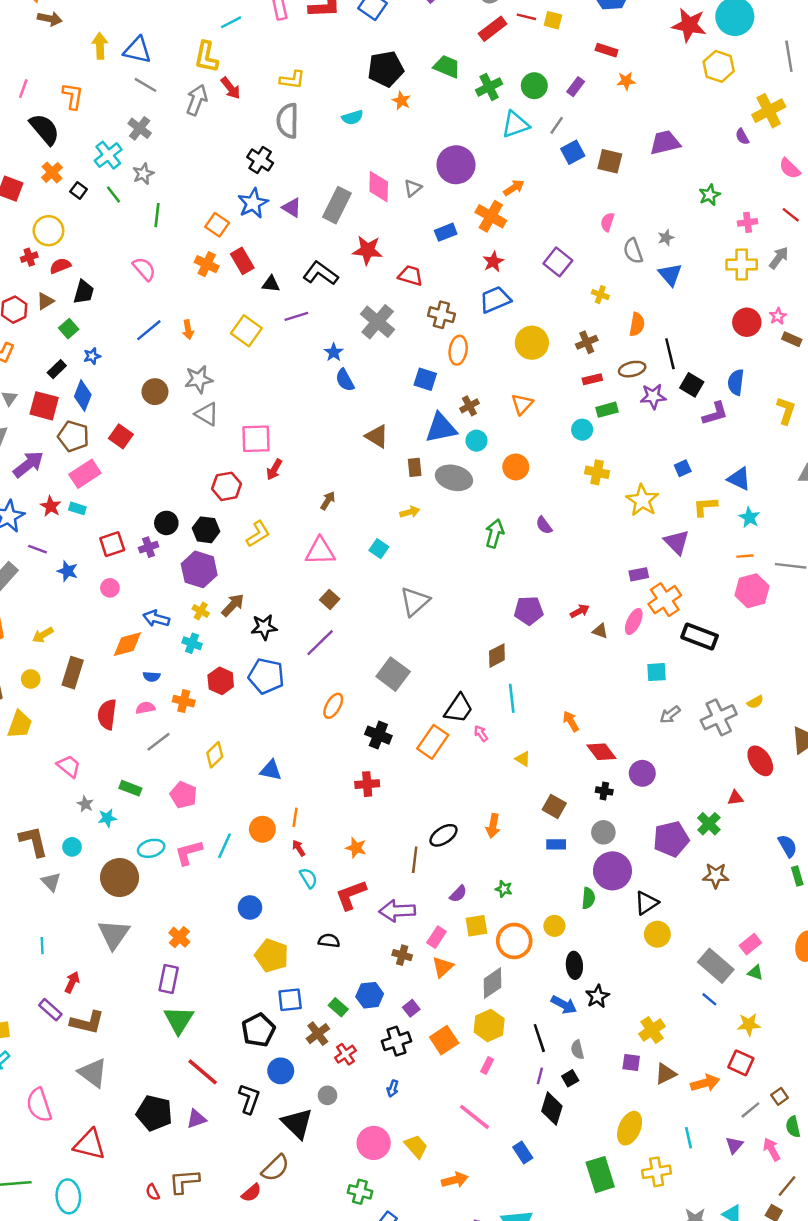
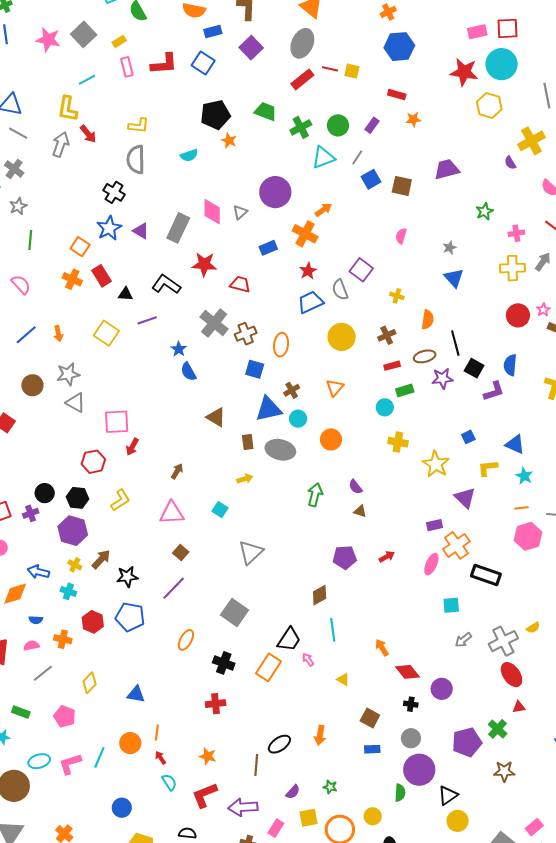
gray semicircle: (633, 251) -> (340, 290), moved
brown cross: (441, 315) -> (246, 334), moved, turned -35
brown triangle: (600, 631) -> (360, 511), moved
red ellipse: (760, 761) -> (512, 675), moved

